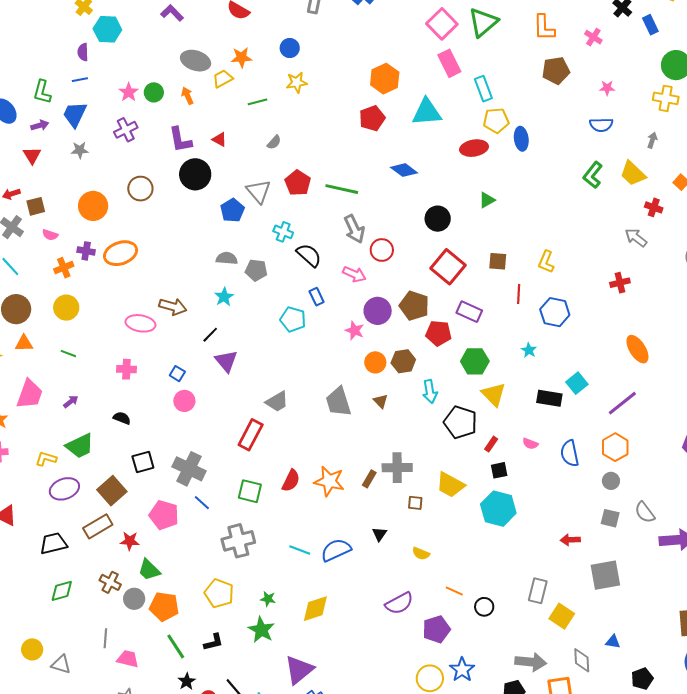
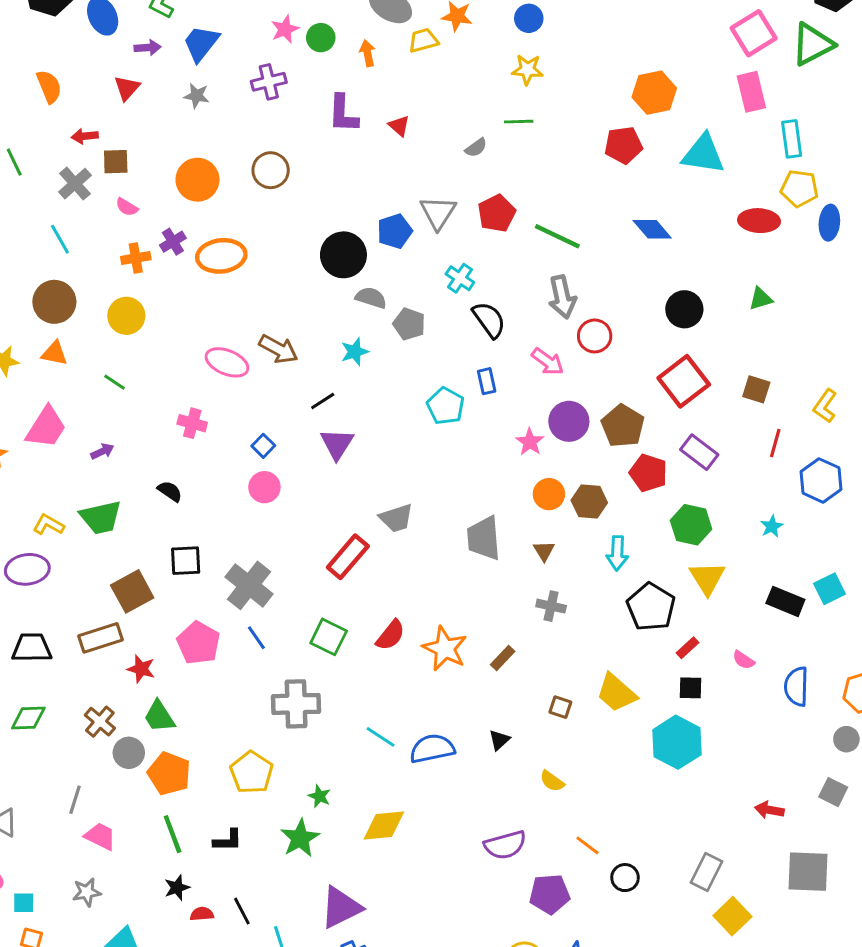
green line: (258, 102) -> (519, 122), moved
black circle: (195, 174) -> (343, 255), moved
purple cross: (86, 251) -> (173, 242), turned 36
gray cross: (397, 468) -> (551, 606), moved, size x0.7
purple ellipse: (64, 489) -> (27, 569), moved

